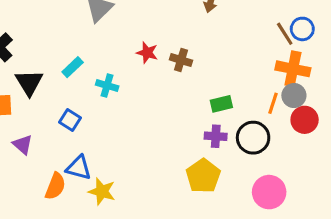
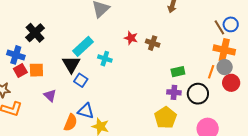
cyan rectangle: (73, 67) -> (83, 46), size x1.5
black triangle: (29, 82) -> (71, 64), moved

